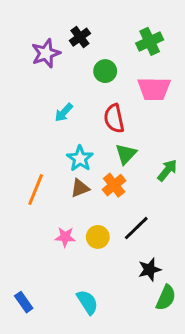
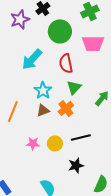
green circle: (105, 71) -> (60, 31), size x1.5
cyan arrow: (64, 113) -> (32, 59), size x1.6
black line: (136, 228) -> (81, 137), turned 30
black star: (150, 270) -> (76, 165), moved

